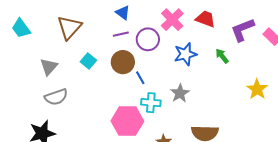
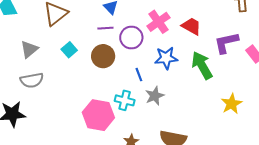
green arrow: (222, 56) -> (202, 65), size x1.8
blue line: (140, 78) -> (139, 75), moved

